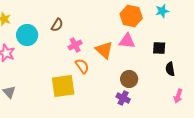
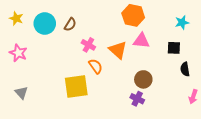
cyan star: (162, 11) -> (182, 22), moved
orange hexagon: (131, 16) -> (133, 15), moved
cyan circle: (27, 35) -> (45, 23), moved
pink cross: (75, 45) -> (88, 45), turned -32

